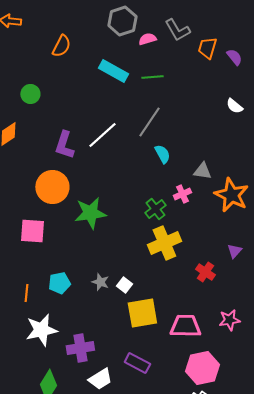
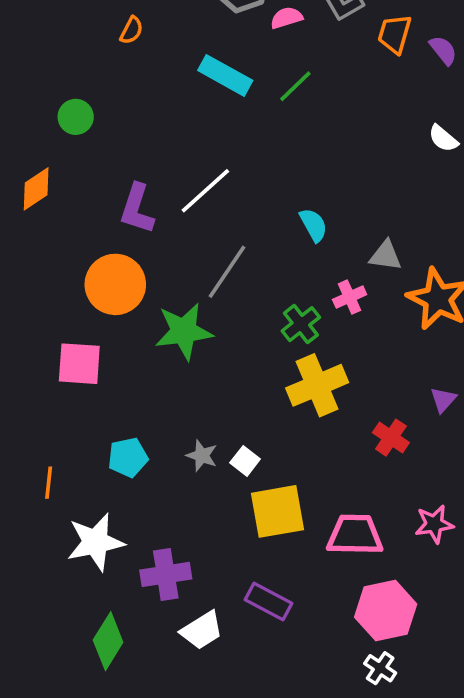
orange semicircle: (61, 46) -> (132, 30), size x0.7
green line: (152, 77) -> (295, 86), turned -40
gray line: (149, 122) -> (227, 272), moved
orange line: (26, 293) -> (49, 483), moved

